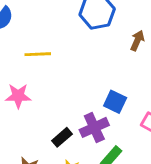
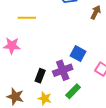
black rectangle: (62, 137) -> (40, 76), turned -32

